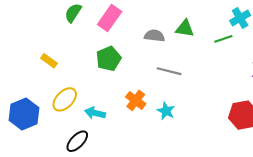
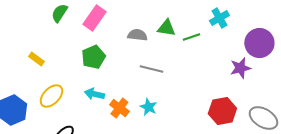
green line: (223, 39) -> (191, 37), moved
orange cross: (136, 100) -> (119, 108), moved
cyan arrow: (95, 113) -> (94, 94), moved

